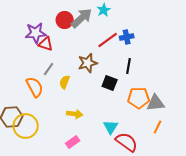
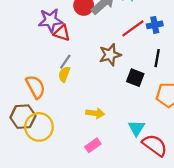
yellow semicircle: (65, 82) -> (64, 74), moved
orange semicircle: (35, 87) -> (36, 87), moved

